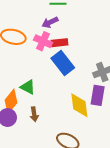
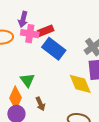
purple arrow: (50, 22) -> (23, 19), moved, turned -35
green triangle: (28, 87) -> (27, 80), turned 42

